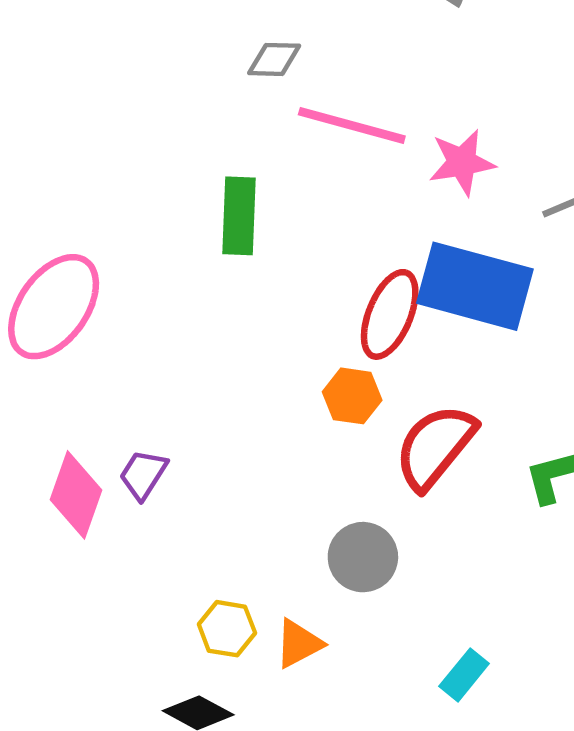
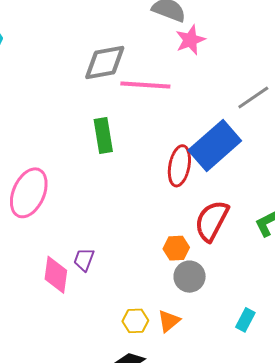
gray diamond: (274, 59) -> (105, 63), size x1.8
pink star: (462, 162) -> (190, 40), moved
blue rectangle: (475, 286) -> (215, 146), turned -45
orange hexagon: (352, 396) -> (176, 248), moved

